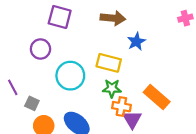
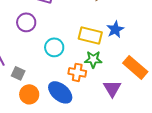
blue star: (136, 42) -> (115, 29), moved
cyan circle: (70, 76) -> (54, 47), size x0.7
orange cross: (121, 107) -> (77, 72), moved

